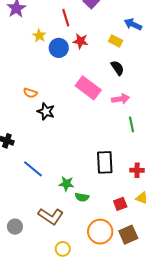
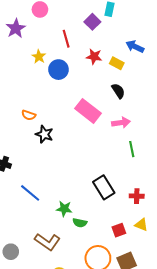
red star: (81, 41) -> (94, 57), moved
black rectangle: (105, 162) -> (104, 187), turned -30

